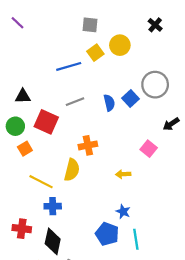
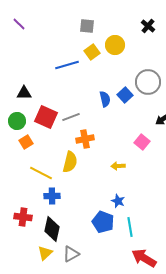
gray line: (75, 102) -> (71, 117), moved

